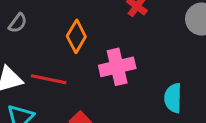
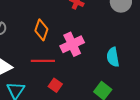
red line: (49, 79) -> (43, 61), moved

